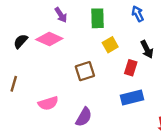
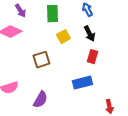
black arrow: (147, 49) -> (89, 34), moved
red rectangle: (131, 68) -> (92, 57), moved

